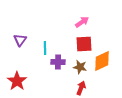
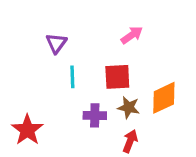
purple triangle: (20, 40) -> (56, 43), moved
red square: (84, 44) -> (117, 77), moved
purple cross: (58, 62) -> (95, 115), moved

